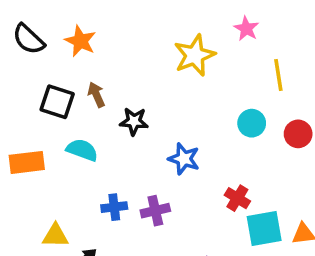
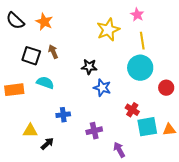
yellow line: (278, 75) -> (142, 41), moved
black star: (134, 121) -> (89, 67), moved
cyan circle: (252, 123) -> (140, 68), size x1.6
red circle: (298, 134) -> (166, 88), moved
purple cross: (155, 211) -> (94, 131), moved

